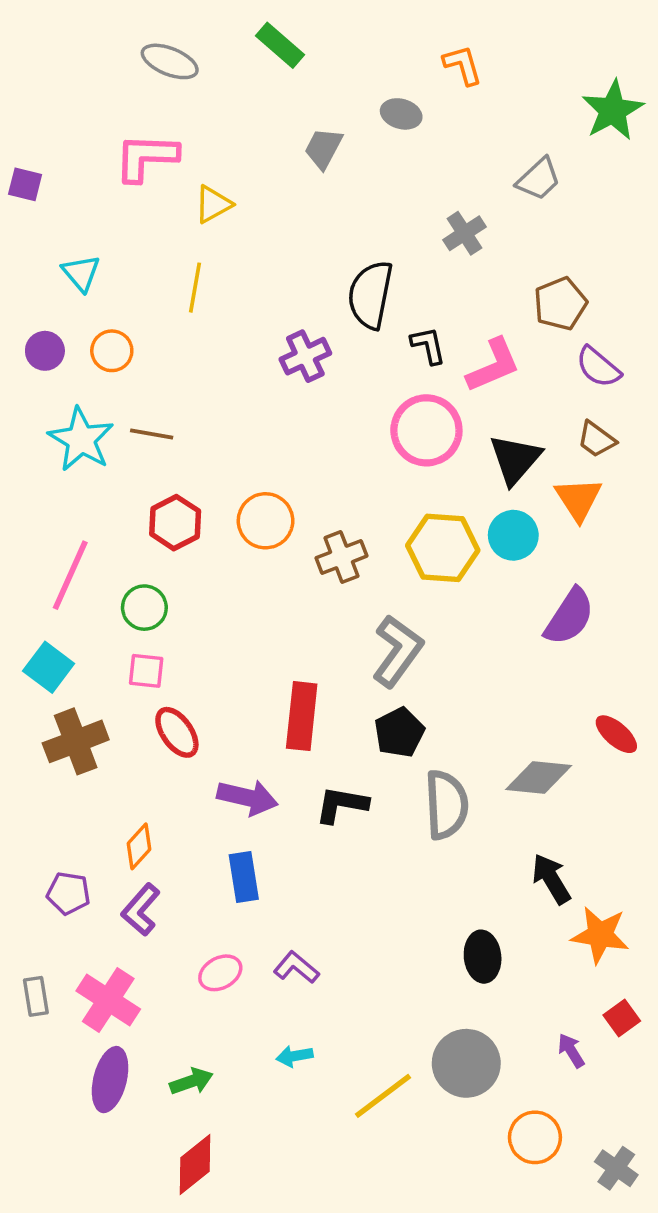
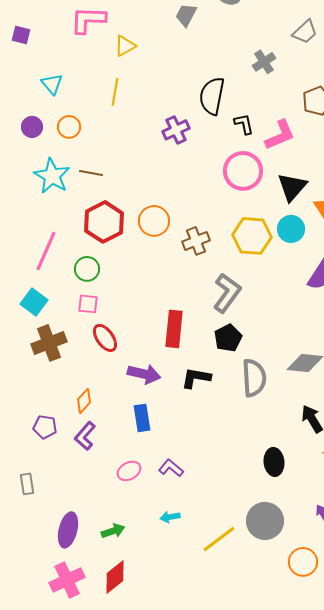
red hexagon: (175, 523) -> (104, 222), size x1.4
pink cross: (108, 1000) -> (67, 580), moved, turned 32

